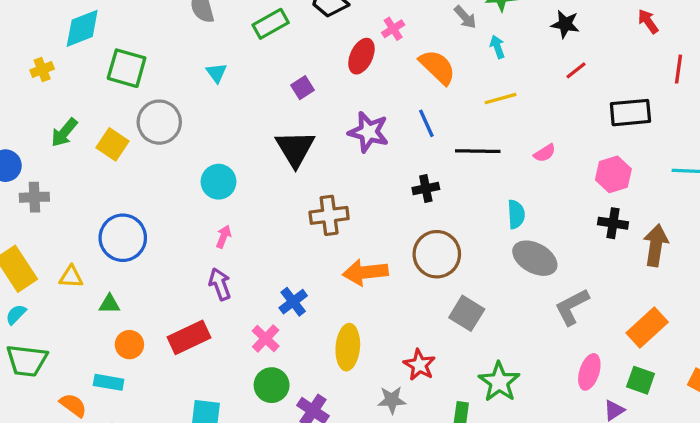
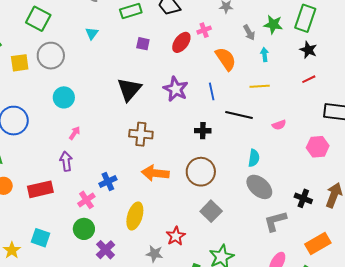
purple square: (303, 88) -> (143, 44), moved, turned 32
yellow square: (112, 144) -> (20, 63), turned 36
cyan circle: (219, 182) -> (64, 97), moved
black cross: (613, 223) -> (303, 198), moved

